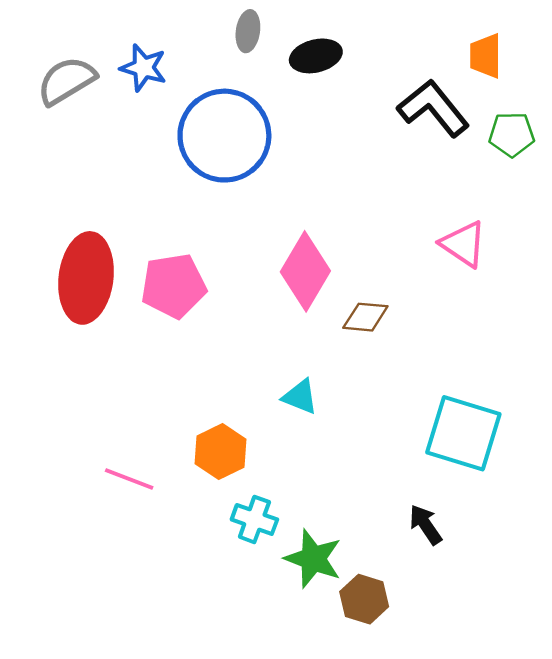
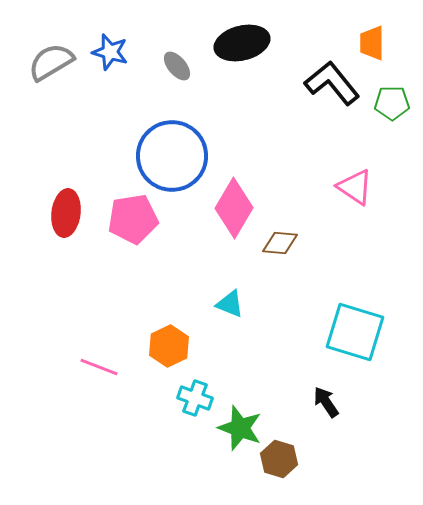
gray ellipse: (248, 31) -> (177, 66), moved, turned -48
black ellipse: (316, 56) -> (242, 43), size x1.4
blue circle: (224, 136) -> (172, 156), moved
red ellipse: (86, 278) -> (66, 213), size x0.7

